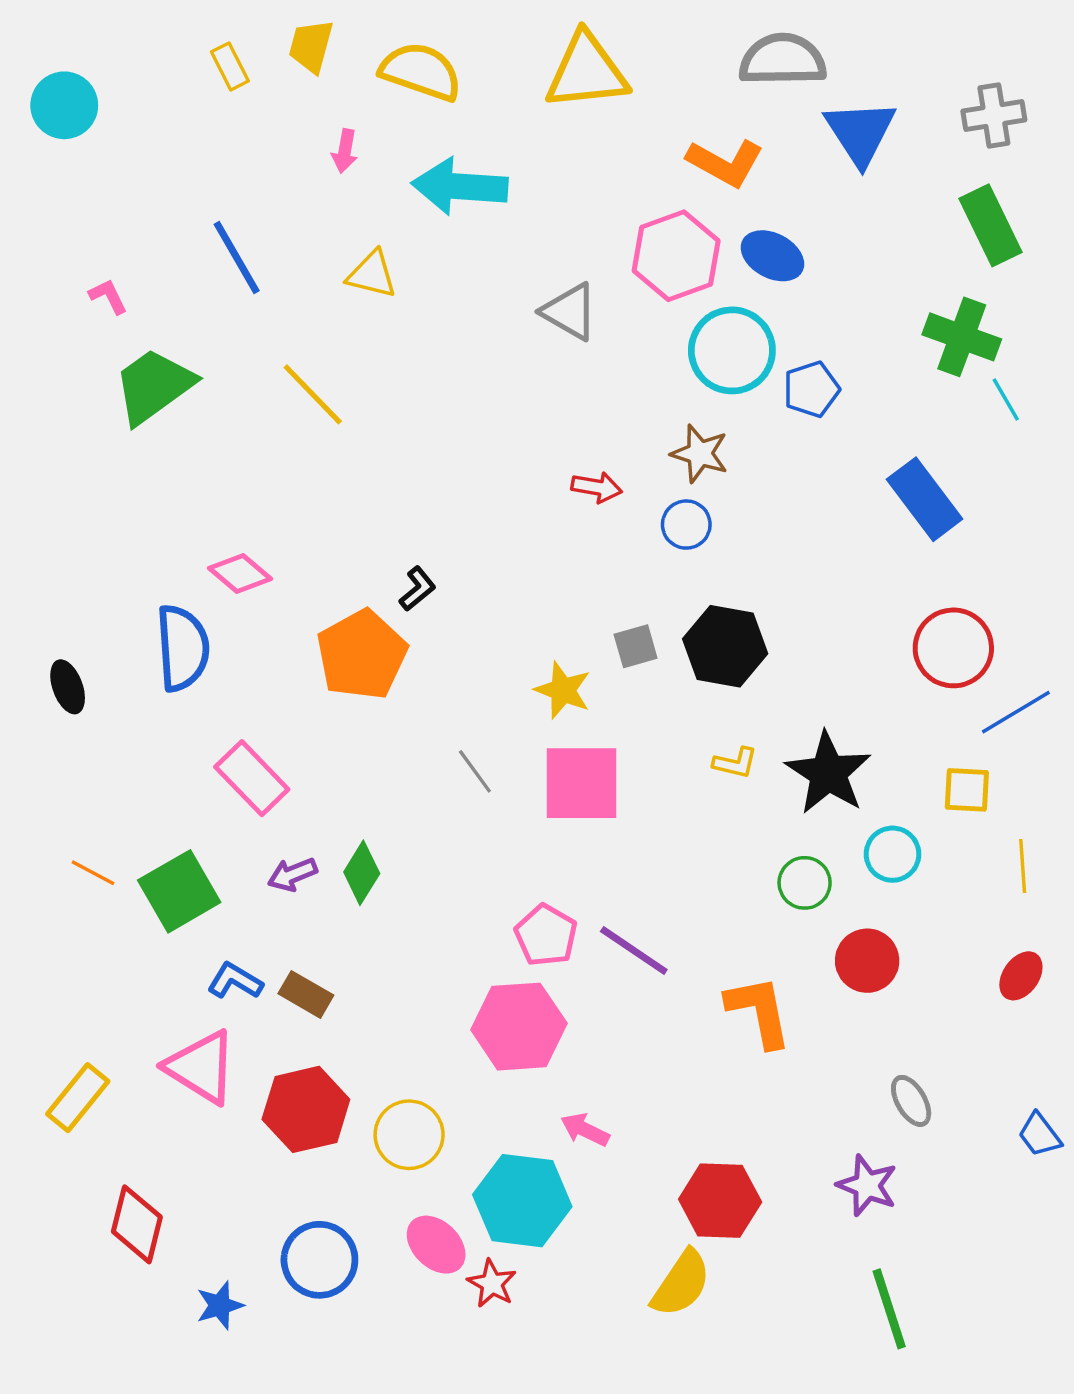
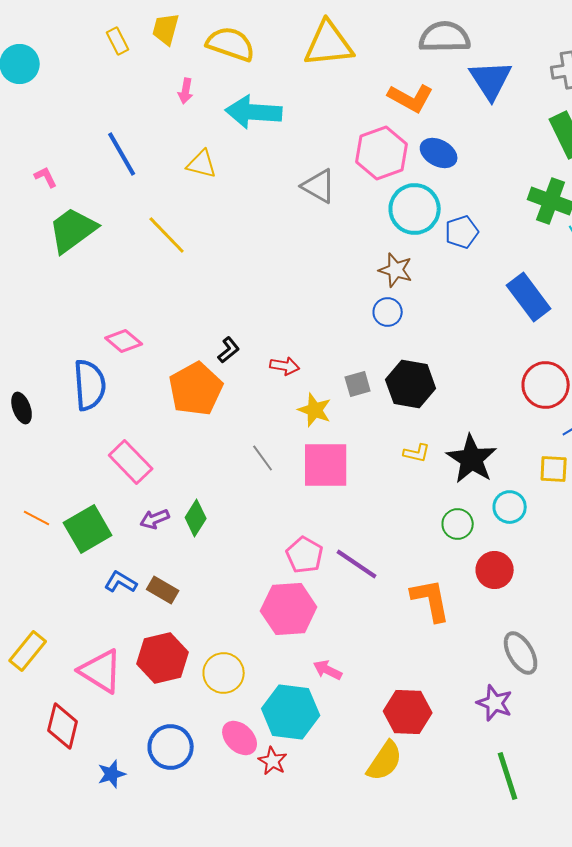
red arrow: (597, 487) -> (285, 366), moved
pink triangle: (201, 1067) -> (101, 671), moved
gray ellipse: (911, 1101) -> (521, 653), size x1.4

